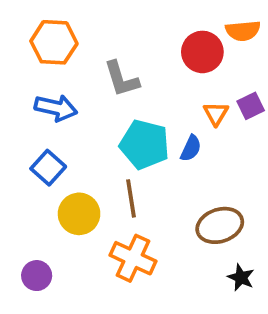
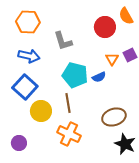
orange semicircle: (243, 31) -> (126, 16), turned 66
blue semicircle: (191, 148) -> (99, 77), turned 40
blue square: (48, 168) -> (25, 87), size x1.4
black star: (241, 277) -> (125, 144), size x1.5

